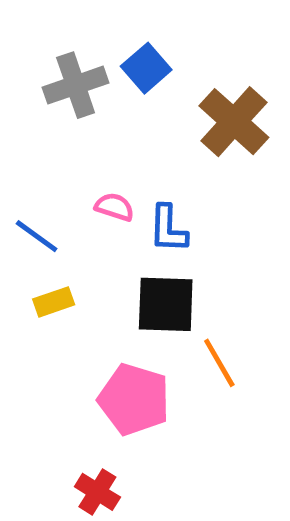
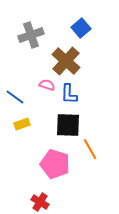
blue square: (146, 68) -> (81, 28), moved
brown cross: (234, 122) -> (66, 61), moved

